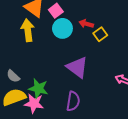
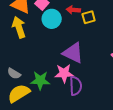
yellow square: (100, 34) -> (89, 17), turned 32
pink star: (34, 103) -> (64, 73), moved

